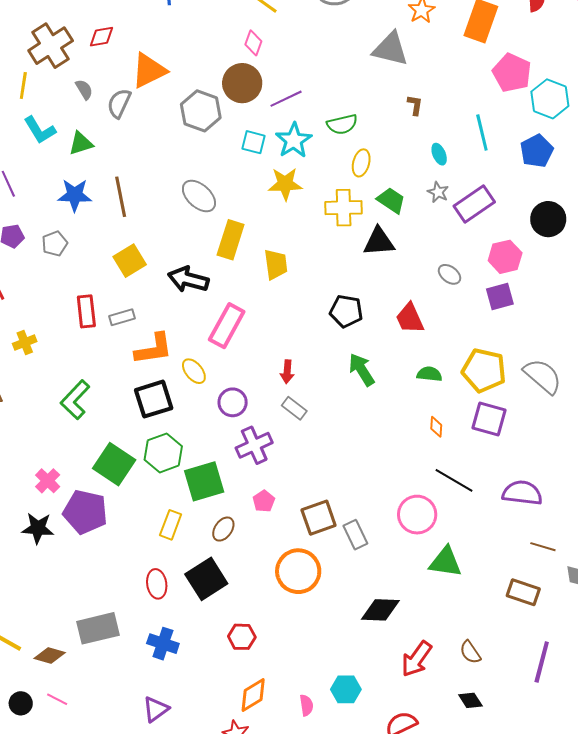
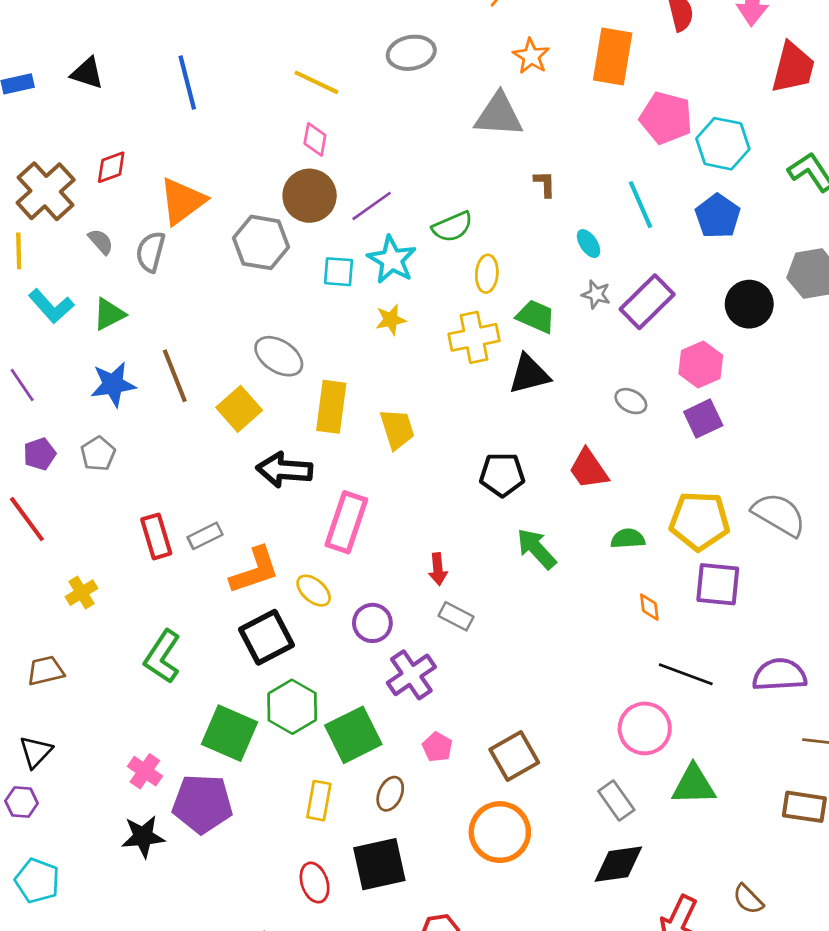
yellow star: (285, 184) -> (391, 320), size x0.7
yellow square: (130, 261) -> (239, 409), moved
gray rectangle: (355, 535) -> (616, 800), moved
black square: (206, 579) -> (379, 864), turned 30

